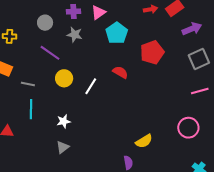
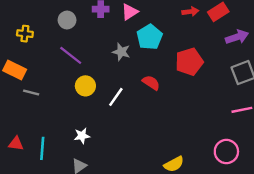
gray star: (75, 35) -> (121, 52), moved
gray line: (28, 84) -> (31, 93), moved
cyan line: (31, 109) -> (42, 148), moved

